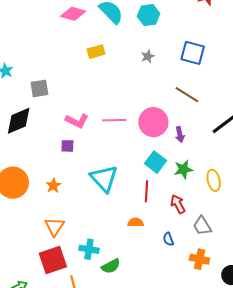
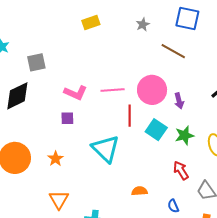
brown line: (187, 95) -> (173, 51), moved
red line: (146, 191) -> (130, 116), moved

